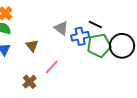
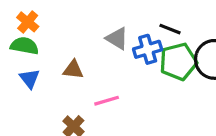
brown triangle: (32, 46) -> (73, 70), turned -40
pink line: (52, 67) -> (107, 101), turned 35

